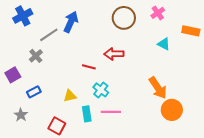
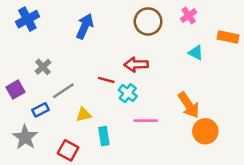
gray line: (49, 35) -> (63, 91), moved
cyan cross: (101, 90) -> (128, 93), moved
pink line: (111, 112) -> (146, 121), moved
gray star: (21, 115) -> (25, 137), size x1.5

